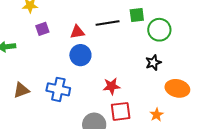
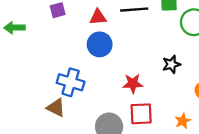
black star: (153, 63) -> (171, 64), moved
brown triangle: (21, 90) -> (56, 108), moved, turned 42

